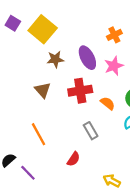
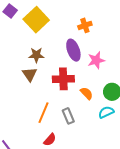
orange cross: (114, 35) -> (85, 25), moved
brown star: (55, 59) -> (36, 55), moved
orange line: (39, 134) -> (44, 113), moved, turned 45

